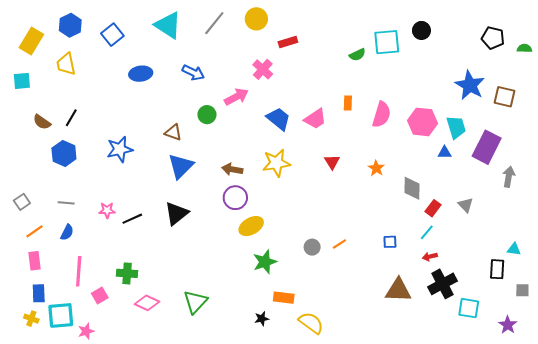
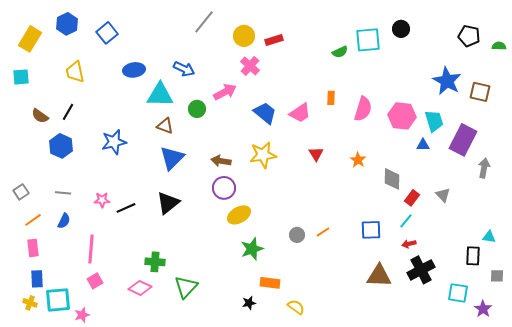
yellow circle: (256, 19) -> (244, 36), moved
cyan triangle: (168, 25) -> (160, 95), moved, turned -32
yellow trapezoid: (66, 64) -> (75, 72), moved
blue square: (390, 242) -> (371, 230), size x1.5
pink line: (79, 271) -> (91, 249), moved
green cross: (127, 273) -> (155, 262), moved
cyan square: (469, 308) -> (458, 293), moved
yellow semicircle: (311, 323) -> (296, 307), size x0.7

